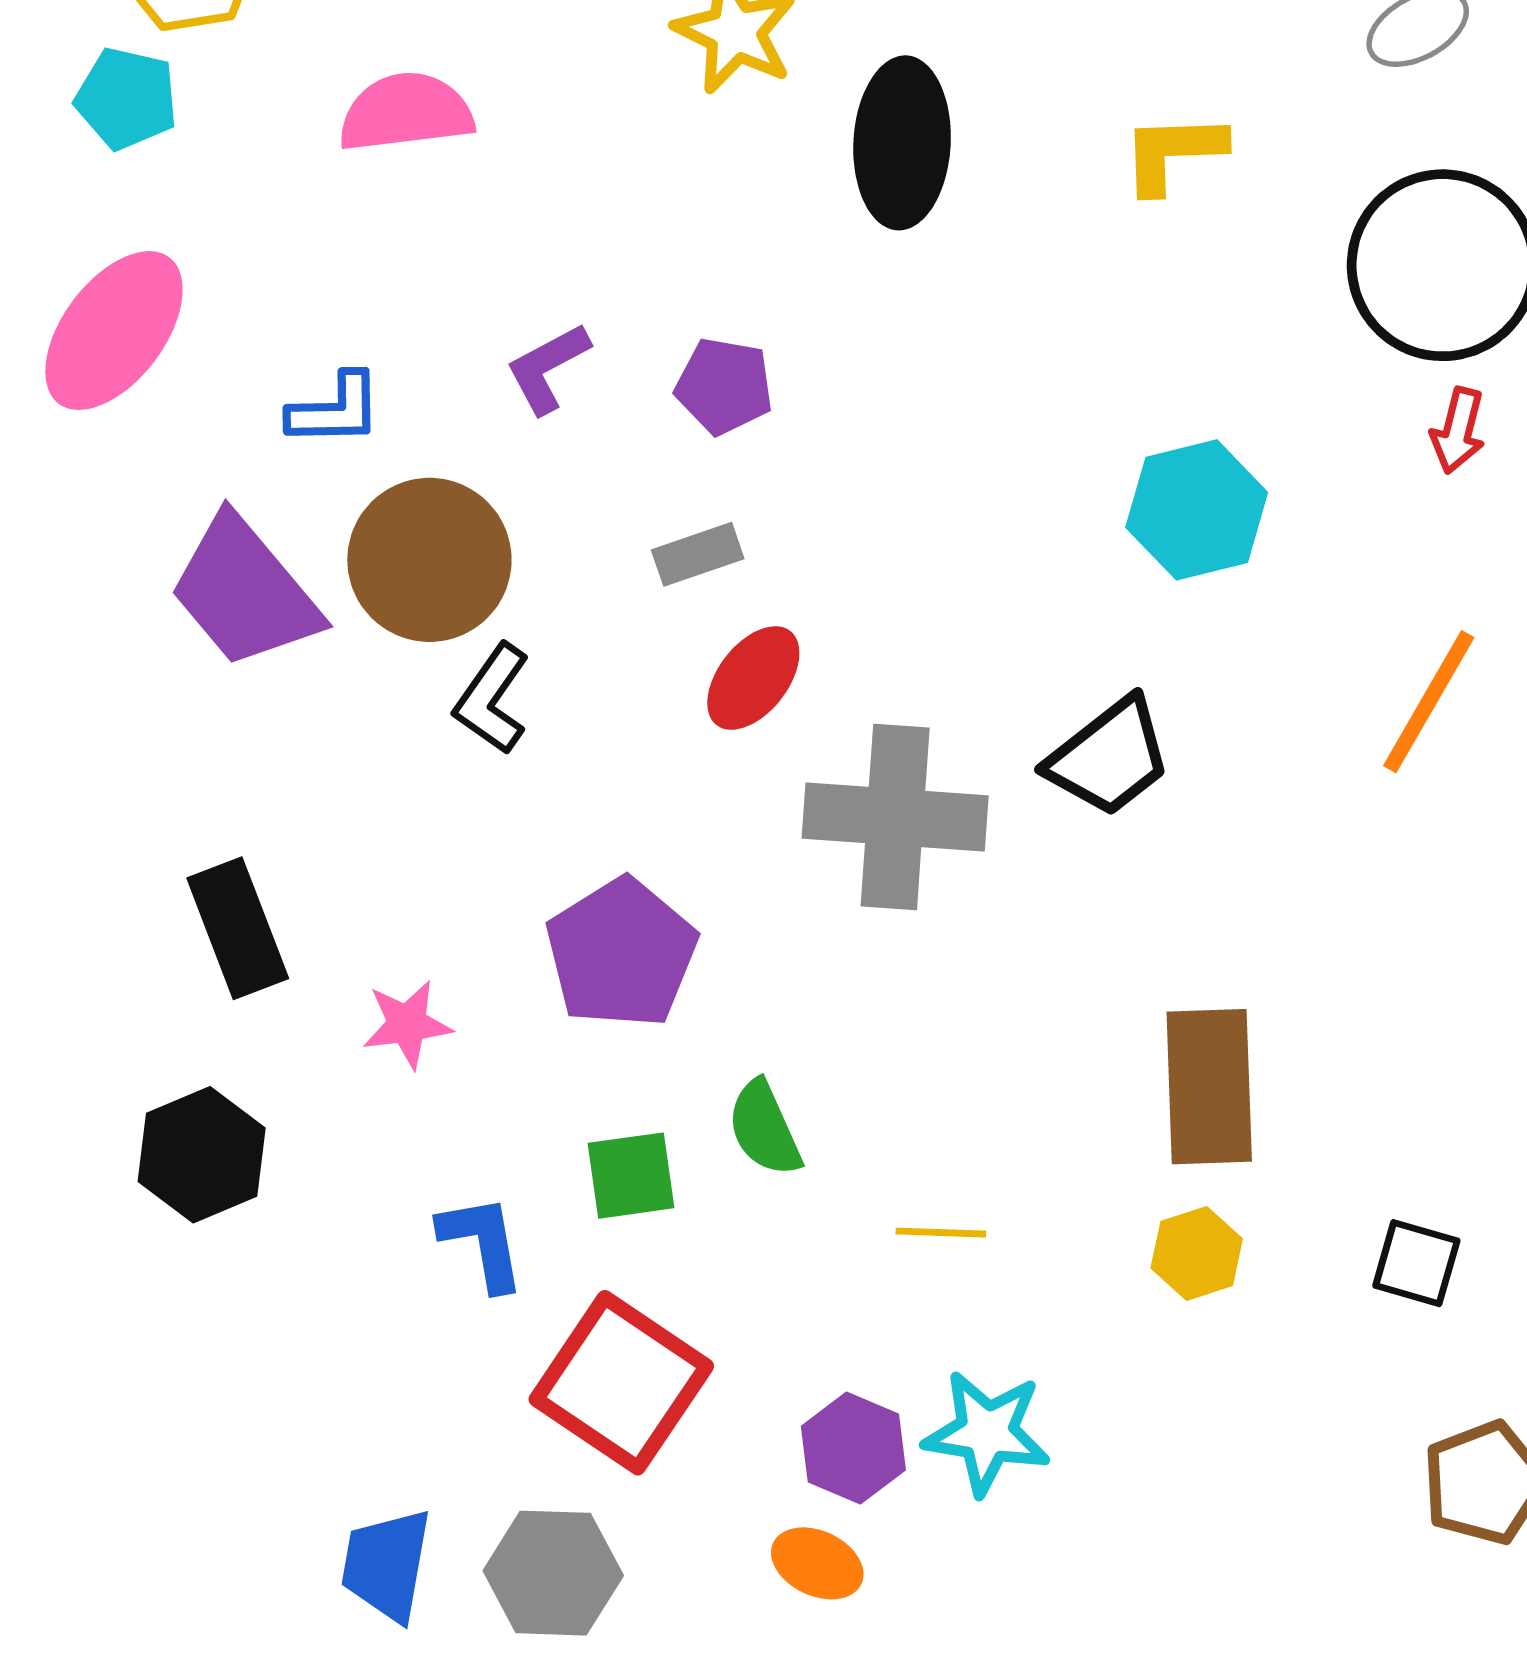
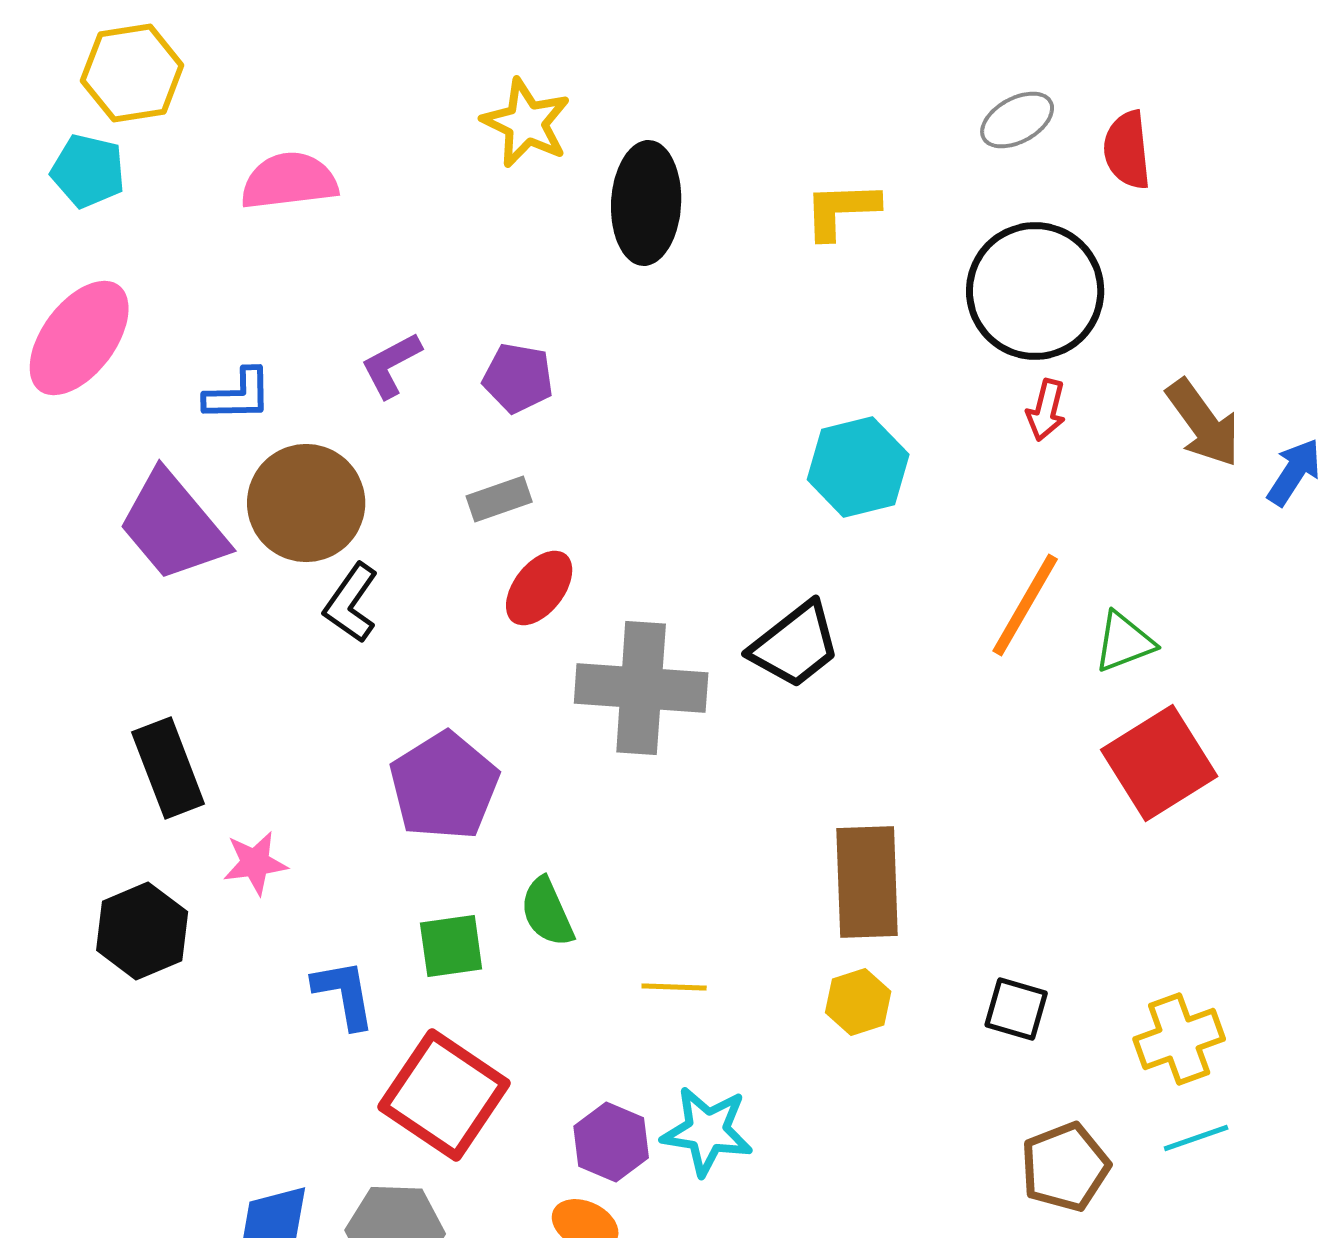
pink star: (407, 1024) -> (255, 863), moved

